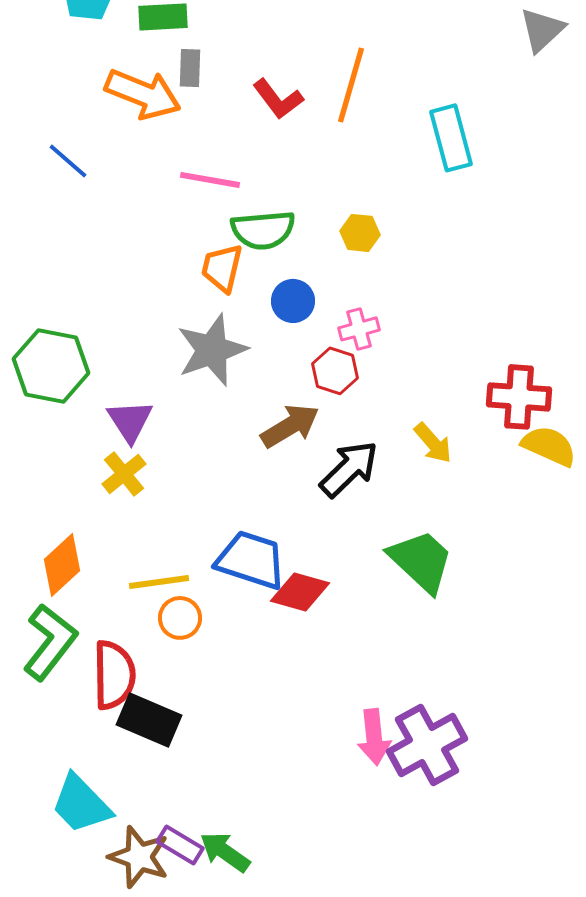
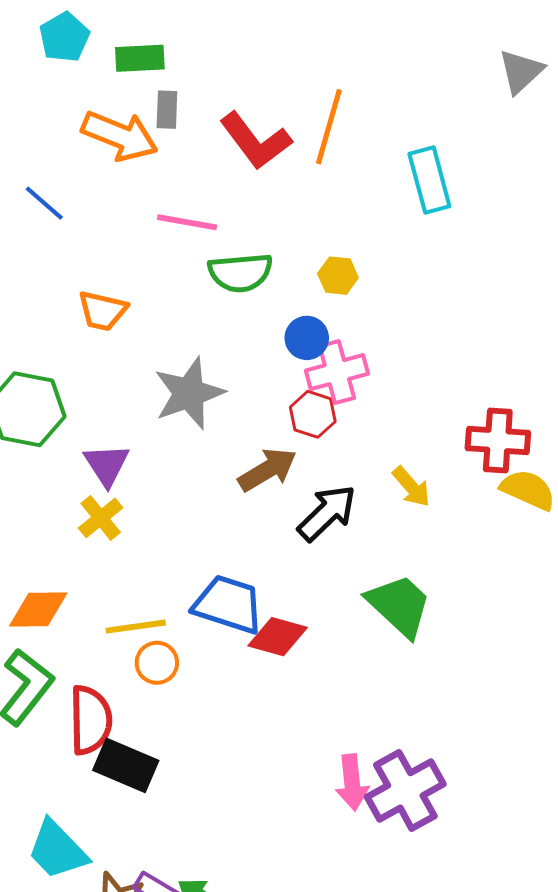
red L-shape: (278, 99) -> (255, 141), size x1.4
orange trapezoid: (222, 268) -> (103, 311), moved, turned -90
blue circle: (293, 301) -> (307, 338), moved
pink cross: (359, 329) -> (337, 372), size x1.5
orange diamond: (62, 565) -> (38, 609), turned 42

